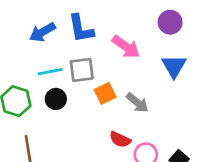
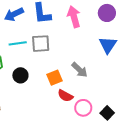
pink arrow: (126, 47) -> (74, 17), moved, turned -145
orange square: (105, 93) -> (54, 78), moved
black circle: (56, 99) -> (20, 75), moved

